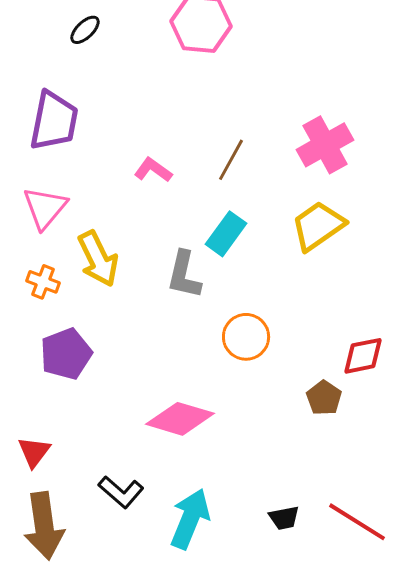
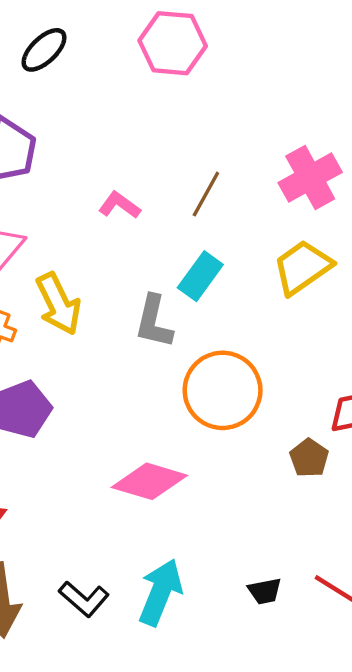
black ellipse: (85, 30) -> (44, 50), size x1.4
orange circle: (246, 337) -> (223, 390), size x1.5
black L-shape: (121, 492) -> (84, 599), moved

